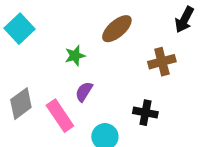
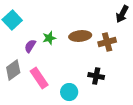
brown ellipse: (117, 29) -> (80, 36), moved, turned 35
purple semicircle: (84, 92) -> (30, 46), moved

